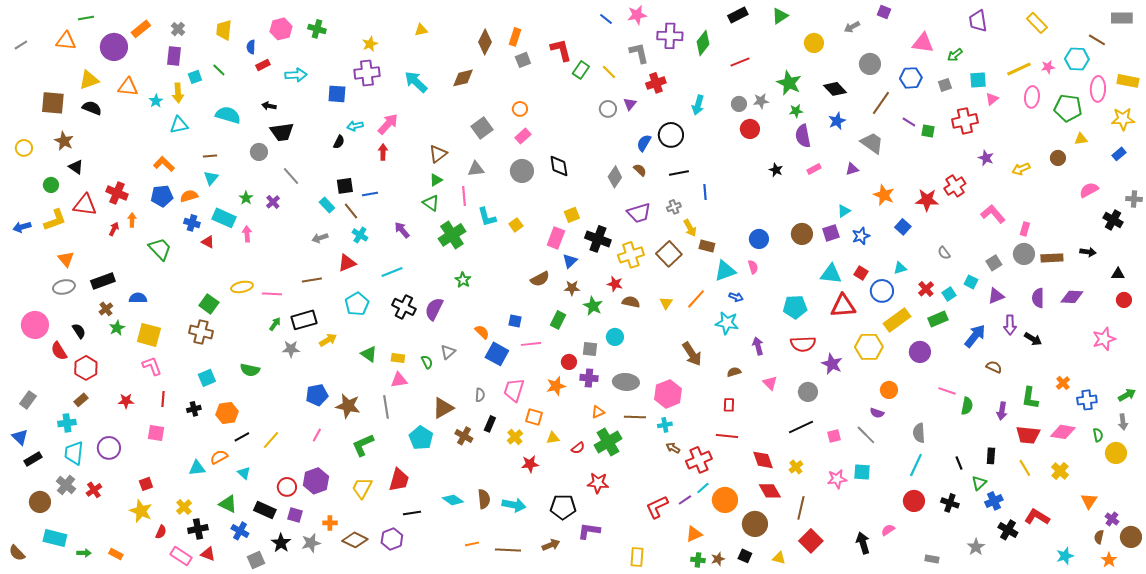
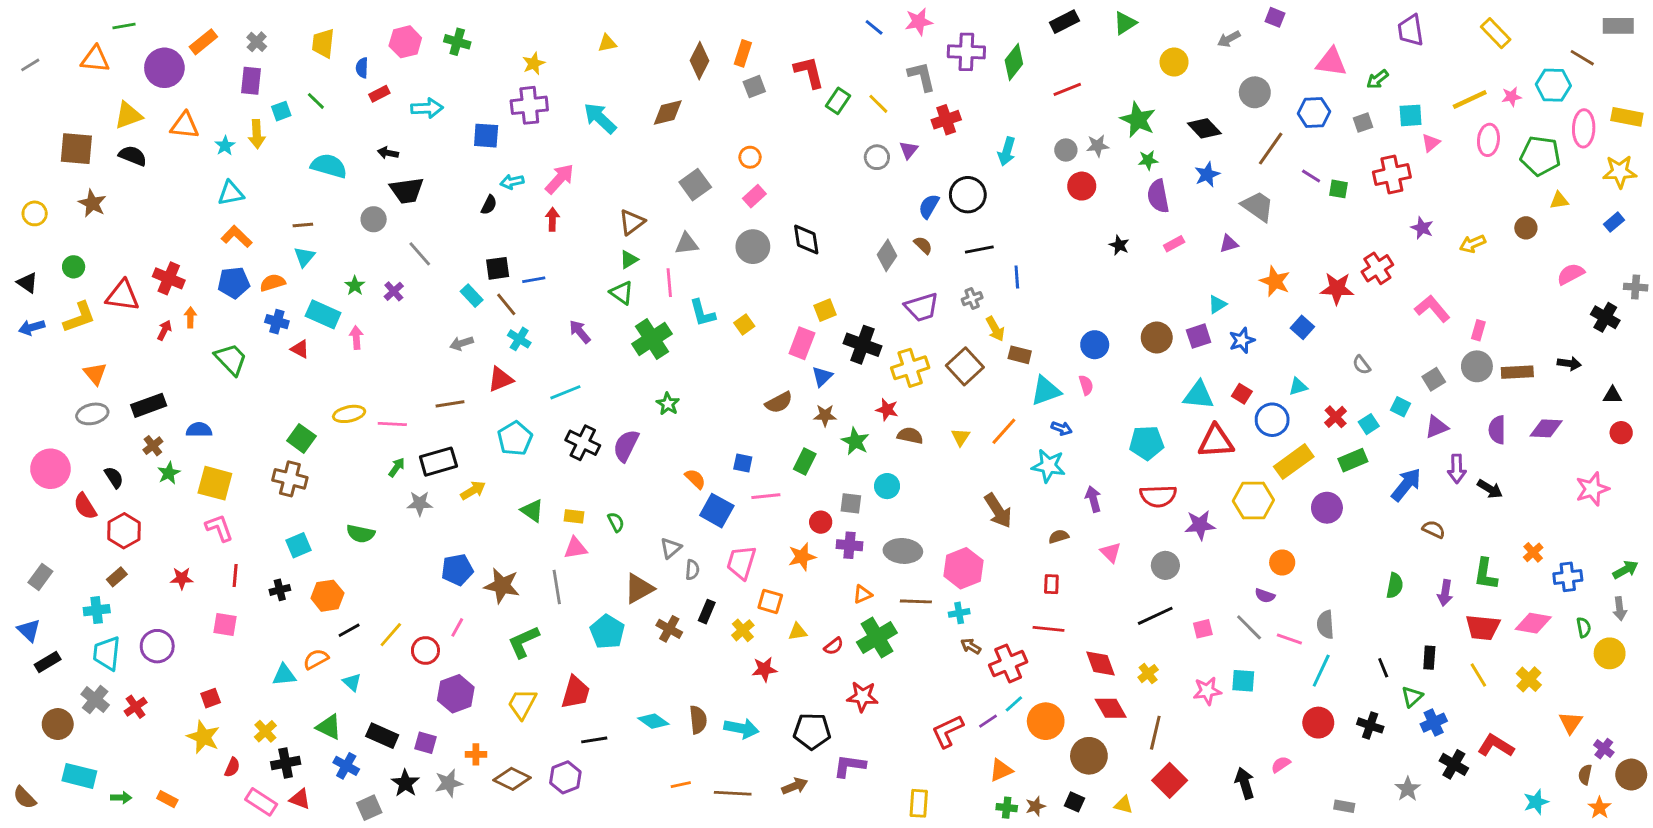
cyan triangle: (179, 125) -> (231, 193), moved
black triangle: (76, 167) -> (27, 283), moved
gray triangle: (448, 352) -> (671, 548), moved
purple star: (832, 364) -> (1200, 525), turned -30
pink line: (947, 391) -> (1289, 639), moved
red circle: (287, 487) -> (425, 650), moved

